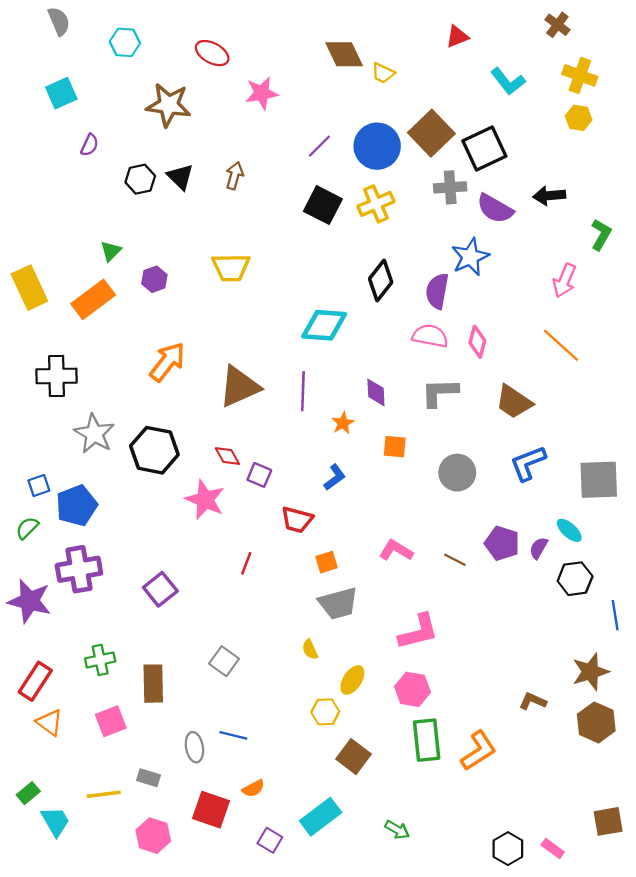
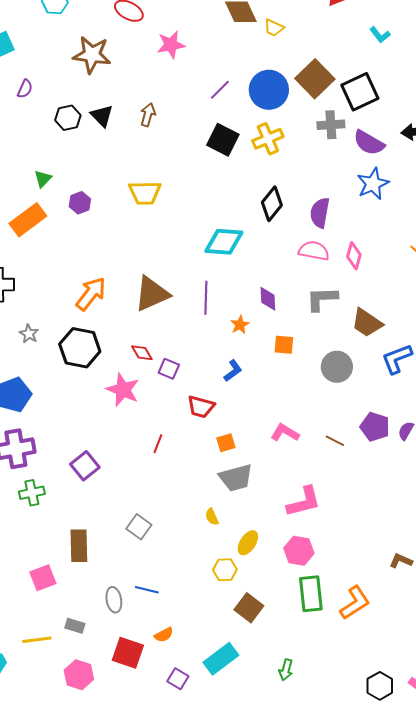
cyan L-shape: (508, 81) -> (380, 35), size x0.7
blue star: (470, 257) -> (373, 184), moved
orange arrow: (167, 362) -> (91, 294), moved
brown trapezoid: (514, 402) -> (367, 323), moved
gray star: (94, 434) -> (29, 334), size x0.6
green cross: (100, 660) -> (32, 493), moved
green arrow: (397, 830) -> (286, 670), turned 75

